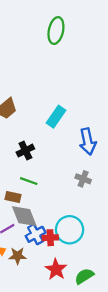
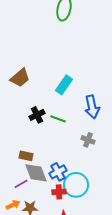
green line: (29, 181) -> (58, 119), moved
blue cross: (36, 234) -> (58, 172), moved

